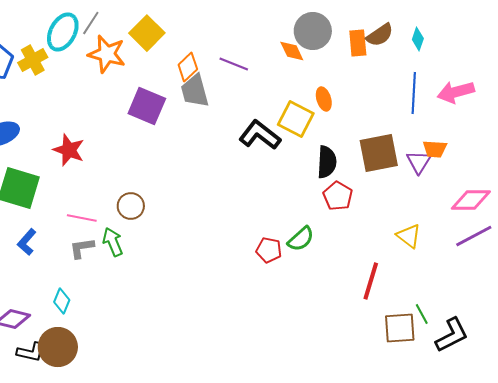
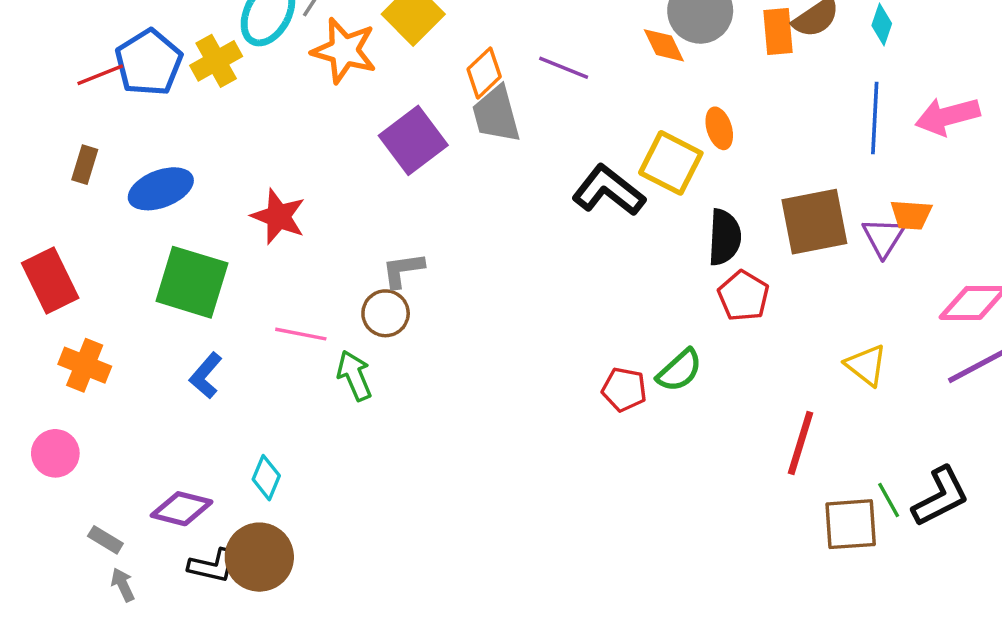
purple square: (147, 106) -> (413, 140), turned 30
gray L-shape: (82, 248) -> (403, 270), moved
black L-shape: (452, 335) -> (941, 497), moved

